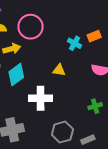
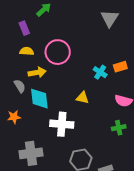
cyan diamond: (16, 75) -> (39, 99), turned -65
green cross: (95, 106) -> (119, 128), moved

